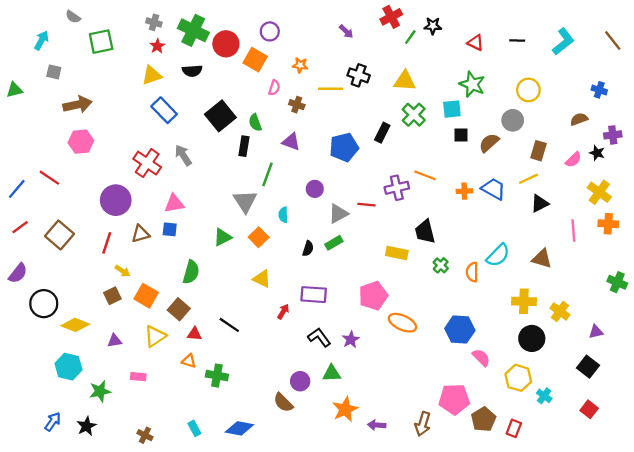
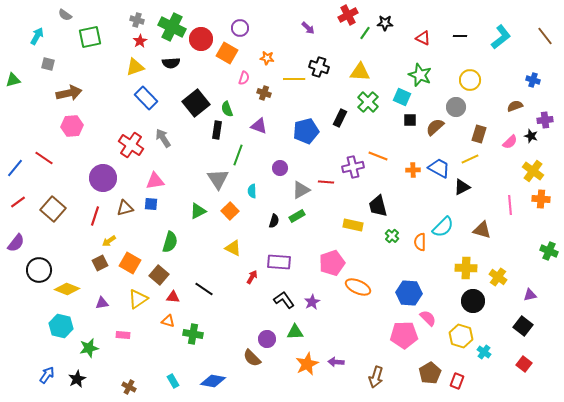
cyan square: (452, 109) -> (402, 97), turned 30
black triangle: (540, 204) -> (462, 187), moved
yellow arrow: (122, 271) -> (109, 241), turned 112
pink pentagon: (454, 399) -> (404, 335), moved
purple arrow: (377, 425) -> (336, 362), moved

